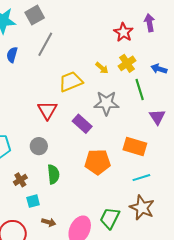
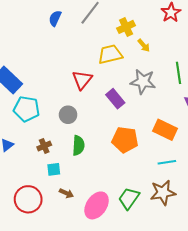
yellow cross: (127, 63) -> (126, 27), moved
brown star: (142, 208) -> (163, 193), turned 30

